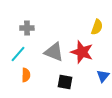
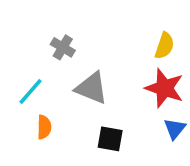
gray cross: (27, 28) -> (63, 47), moved, turned 32
red star: (82, 52) -> (164, 88), moved

